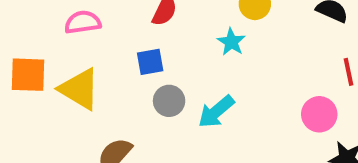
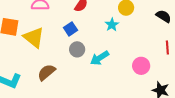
blue square: (150, 62) -> (70, 29), turned -32
pink circle: (319, 114) -> (141, 66), moved

